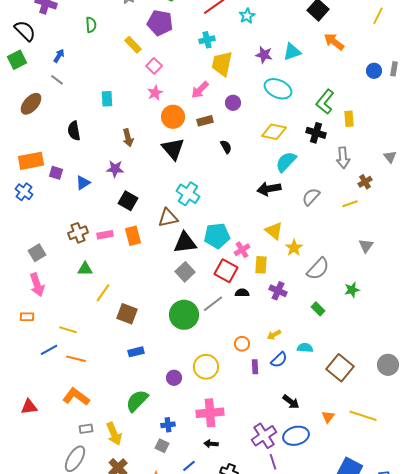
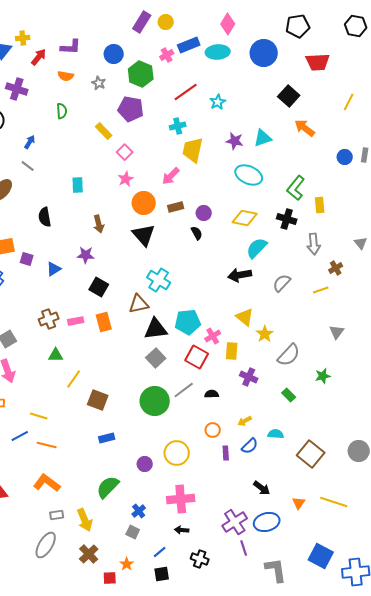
purple circle: (233, 103) -> (204, 213), moved
black semicircle: (242, 293) -> (212, 394), moved
blue cross: (168, 425) -> (139, 511), turned -32

